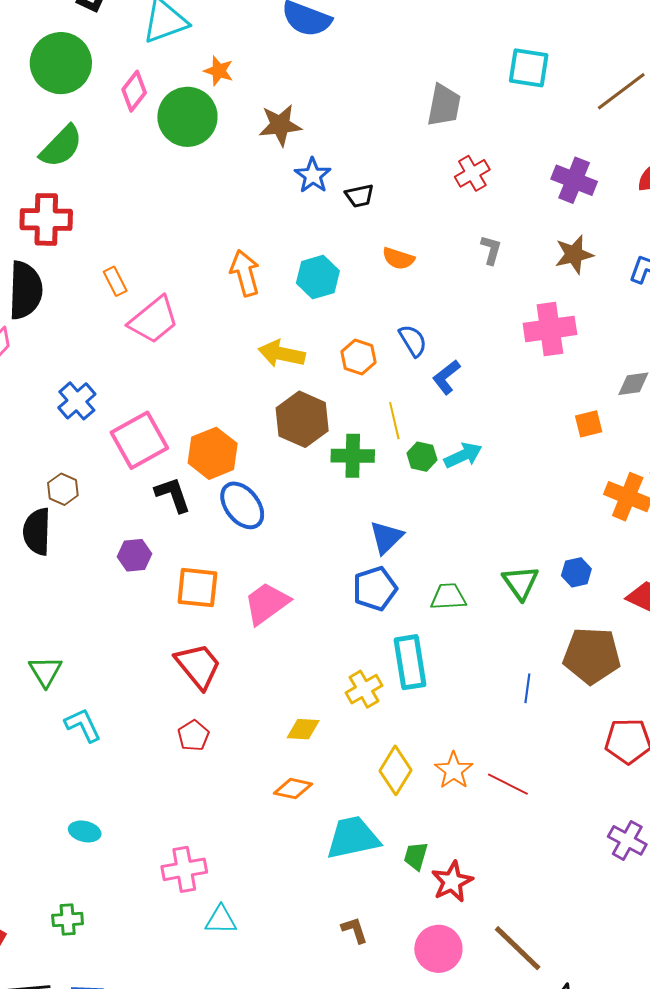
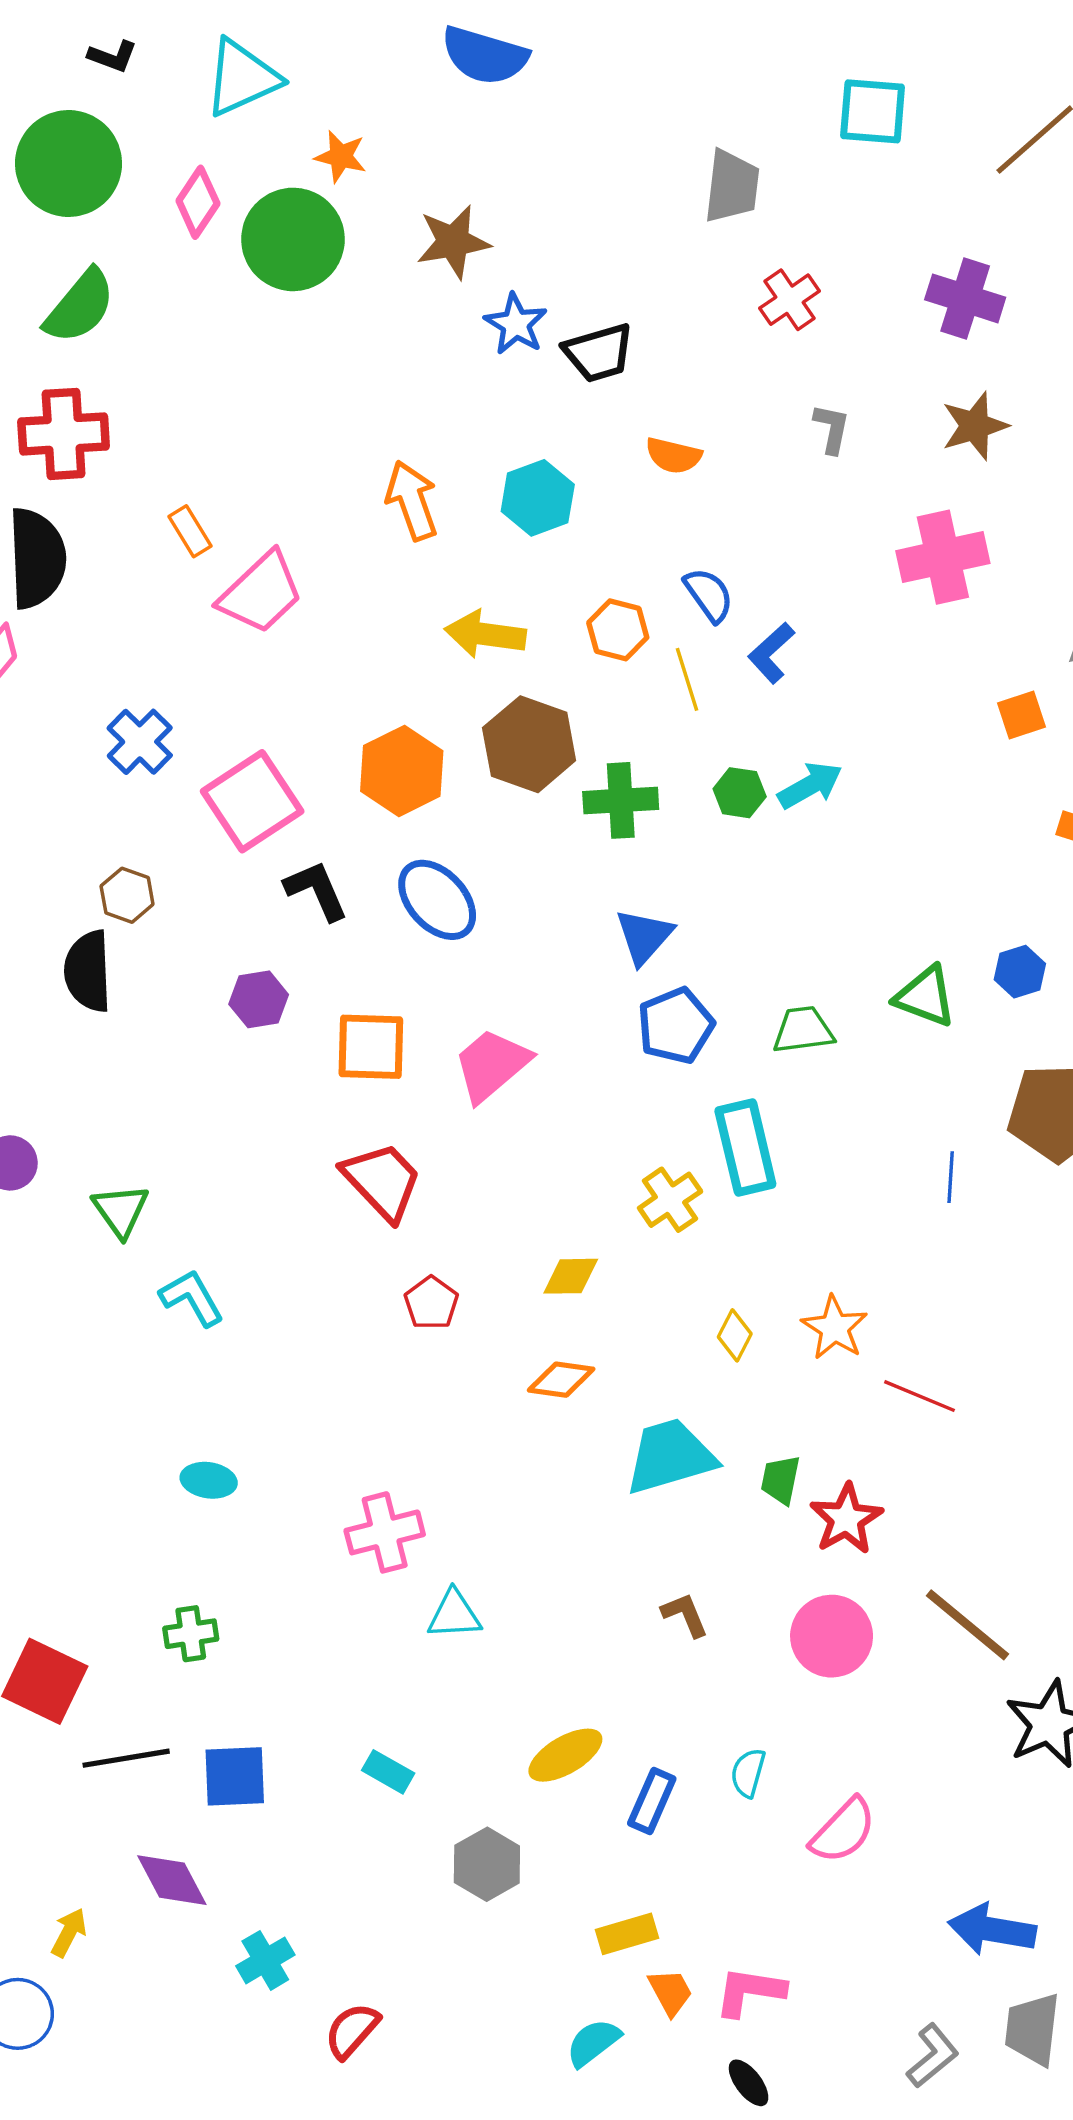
black trapezoid: (360, 196) -> (599, 353), size x1.4
yellow line: (394, 421) -> (687, 679), moved
orange hexagon: (213, 453) -> (402, 771), moved
blue triangle: (386, 537) -> (644, 936), moved
green triangle: (521, 583) -> (925, 996), turned -30
red pentagon: (193, 736) -> (431, 1303), moved
yellow diamond: (396, 770) -> (735, 1335), size x0.6
red line: (508, 784) -> (919, 1396), moved

